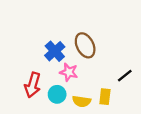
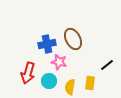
blue cross: (55, 51) -> (47, 44), turned 30
yellow semicircle: (82, 101) -> (70, 87), turned 91

